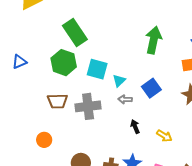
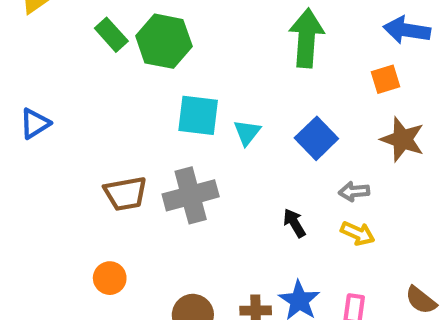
green rectangle: (75, 33) -> (111, 35), moved, size x0.6
green hexagon: (64, 63) -> (164, 41), moved
gray arrow: (125, 99) -> (354, 192), moved

